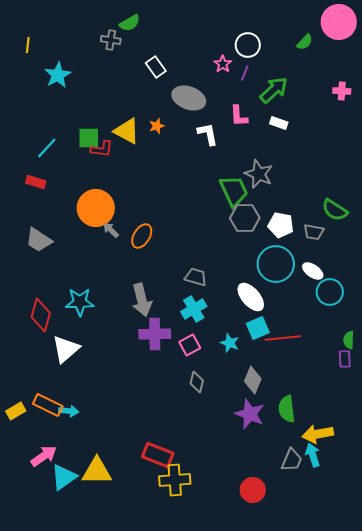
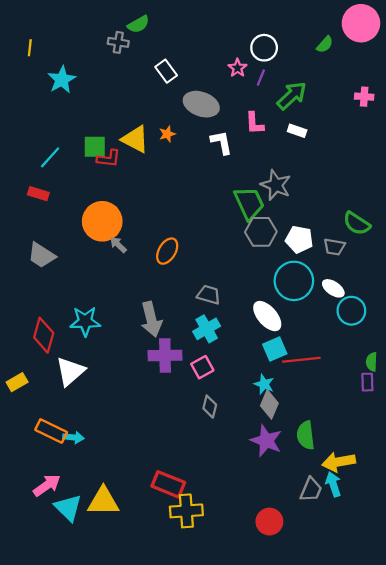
orange ellipse: (142, 236) -> (167, 251), moved
cyan star: (230, 343) -> (264, 384), moved
yellow rectangle: (16, 411) -> (17, 382), moved
cyan triangle: (64, 477) -> (68, 508), turned -40

